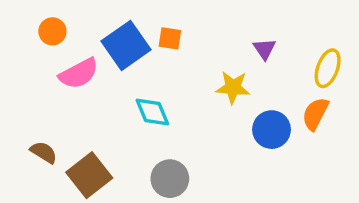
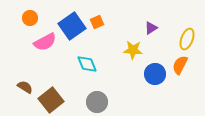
orange square: (170, 38) -> (97, 22), turned -32
purple triangle: (265, 49) -> (151, 28), turned 32

